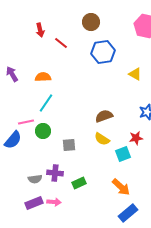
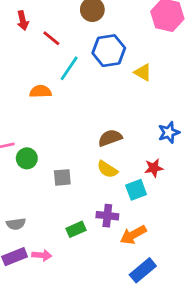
yellow triangle: (135, 74) -> (143, 72), moved
orange semicircle: (43, 77) -> (40, 92), moved
cyan line: (46, 103) -> (69, 68), moved
purple cross: (55, 173) -> (107, 216), moved
orange arrow: (121, 187) -> (133, 235), turned 108

